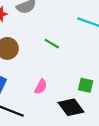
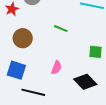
green square: (86, 85) -> (96, 52), moved

